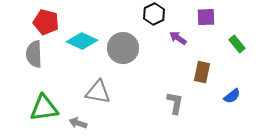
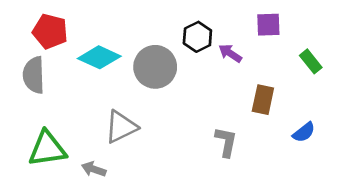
black hexagon: (154, 14) -> (197, 37), moved
gray triangle: (98, 92) -> (121, 127), turned -36

